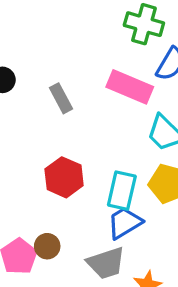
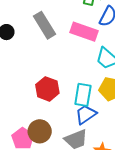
gray rectangle: (61, 98) -> (44, 25), moved, size x1.5
brown circle: (47, 246) -> (40, 131), size x1.5

